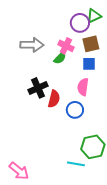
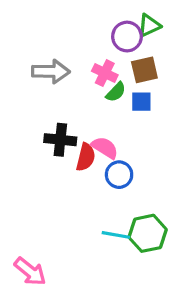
green semicircle: (60, 58) -> (116, 92), moved
pink semicircle: (83, 87) -> (105, 148), moved, turned 114
black cross: (38, 88) -> (60, 140), turned 30
cyan line: (76, 164) -> (116, 235), moved

